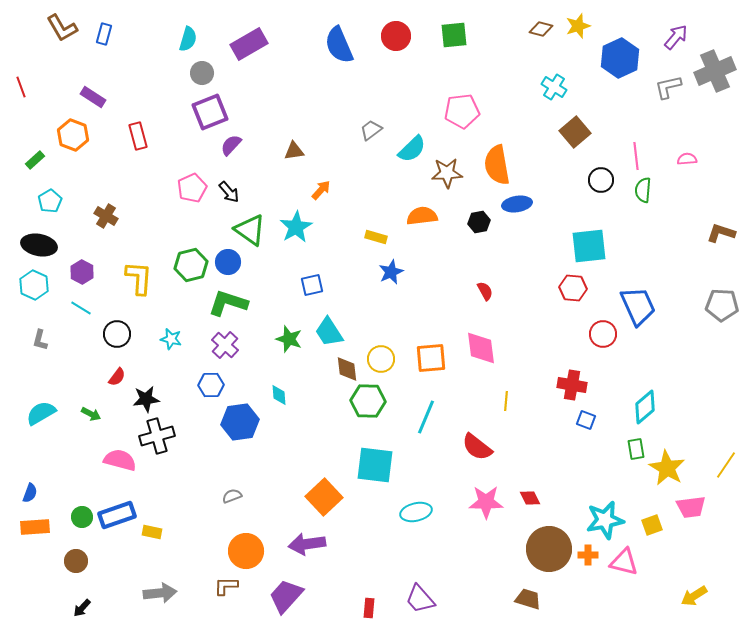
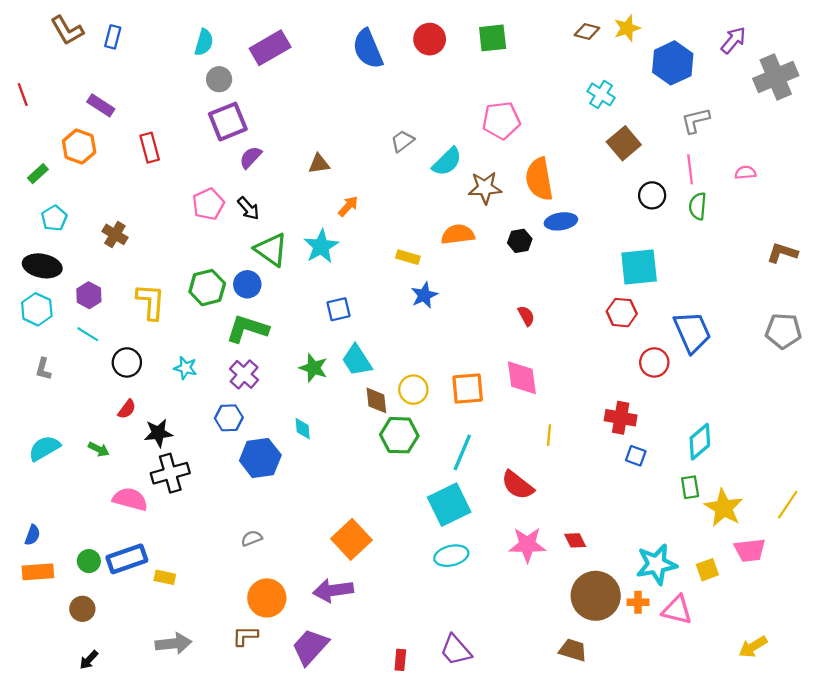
gray L-shape: (668, 87) -> (695, 120), moved
cyan square: (375, 465) -> (449, 505), moved, turned -33

